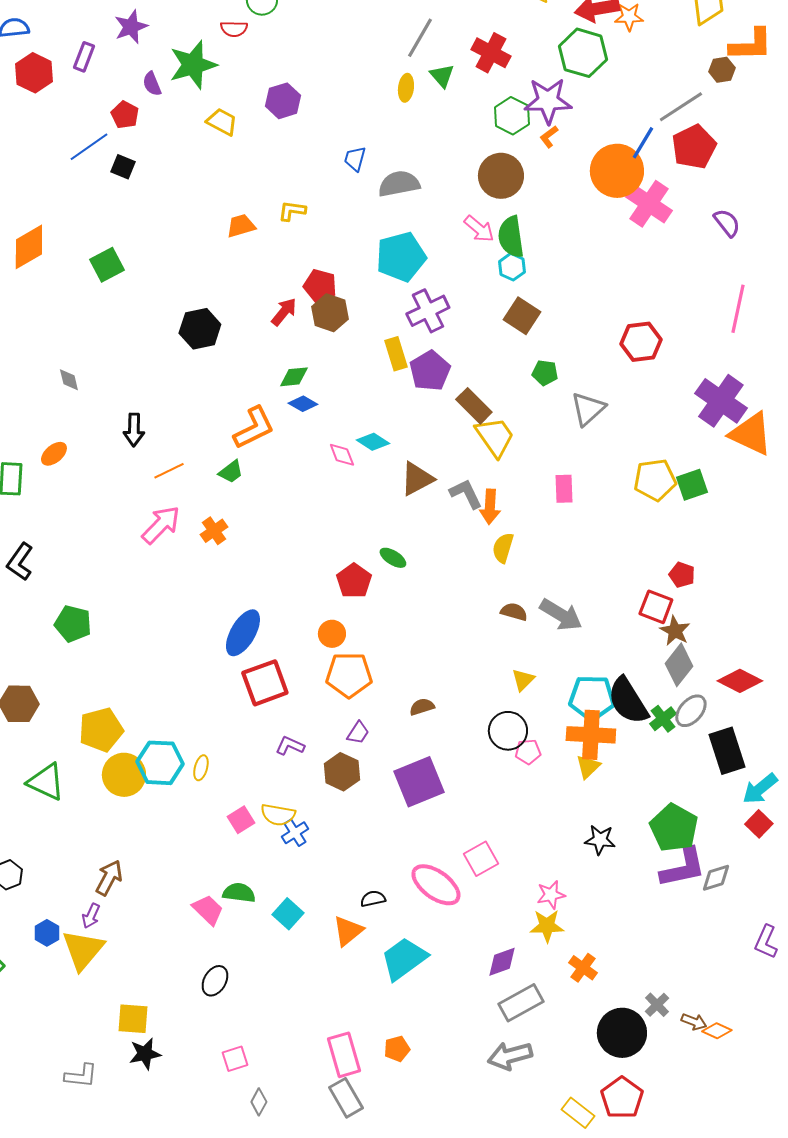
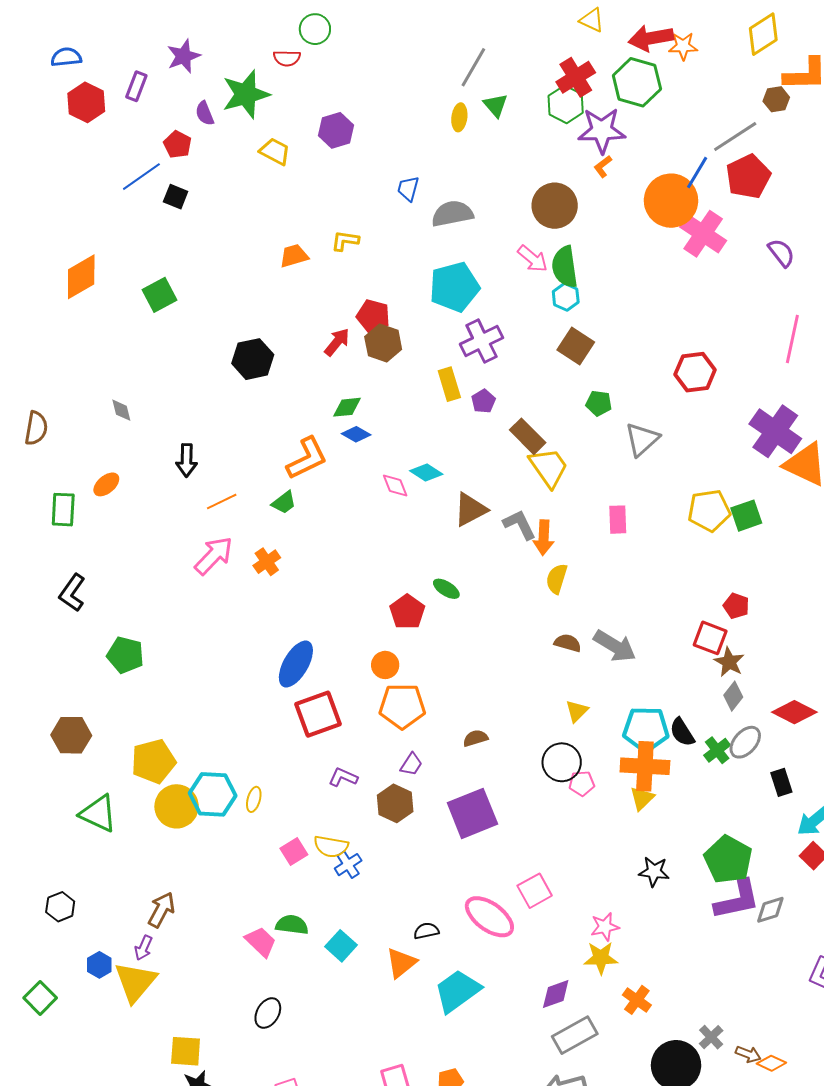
red cross: (491, 53) -> (576, 77), moved, turned 30
green hexagon: (512, 116) -> (566, 104), moved
purple pentagon: (430, 371) -> (483, 401), size x0.6
gray diamond: (679, 665) -> (733, 696), size x0.7
black semicircle: (628, 701) -> (682, 732), size x0.6
black rectangle: (727, 751) -> (781, 782), size x0.6

